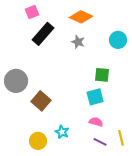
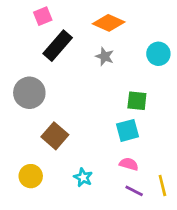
gray circle: (16, 81) -> (29, 93), moved
yellow circle: (38, 141) -> (31, 176), moved

